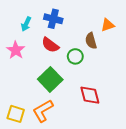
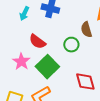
red semicircle: (50, 45) -> (37, 42), moved
pink star: (16, 50) -> (21, 62), moved

